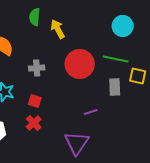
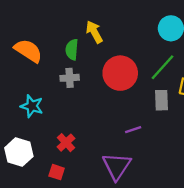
green semicircle: (35, 17) -> (72, 50), moved
green line: (116, 59) -> (163, 67), turned -60
red square: (35, 101) -> (57, 172), moved

